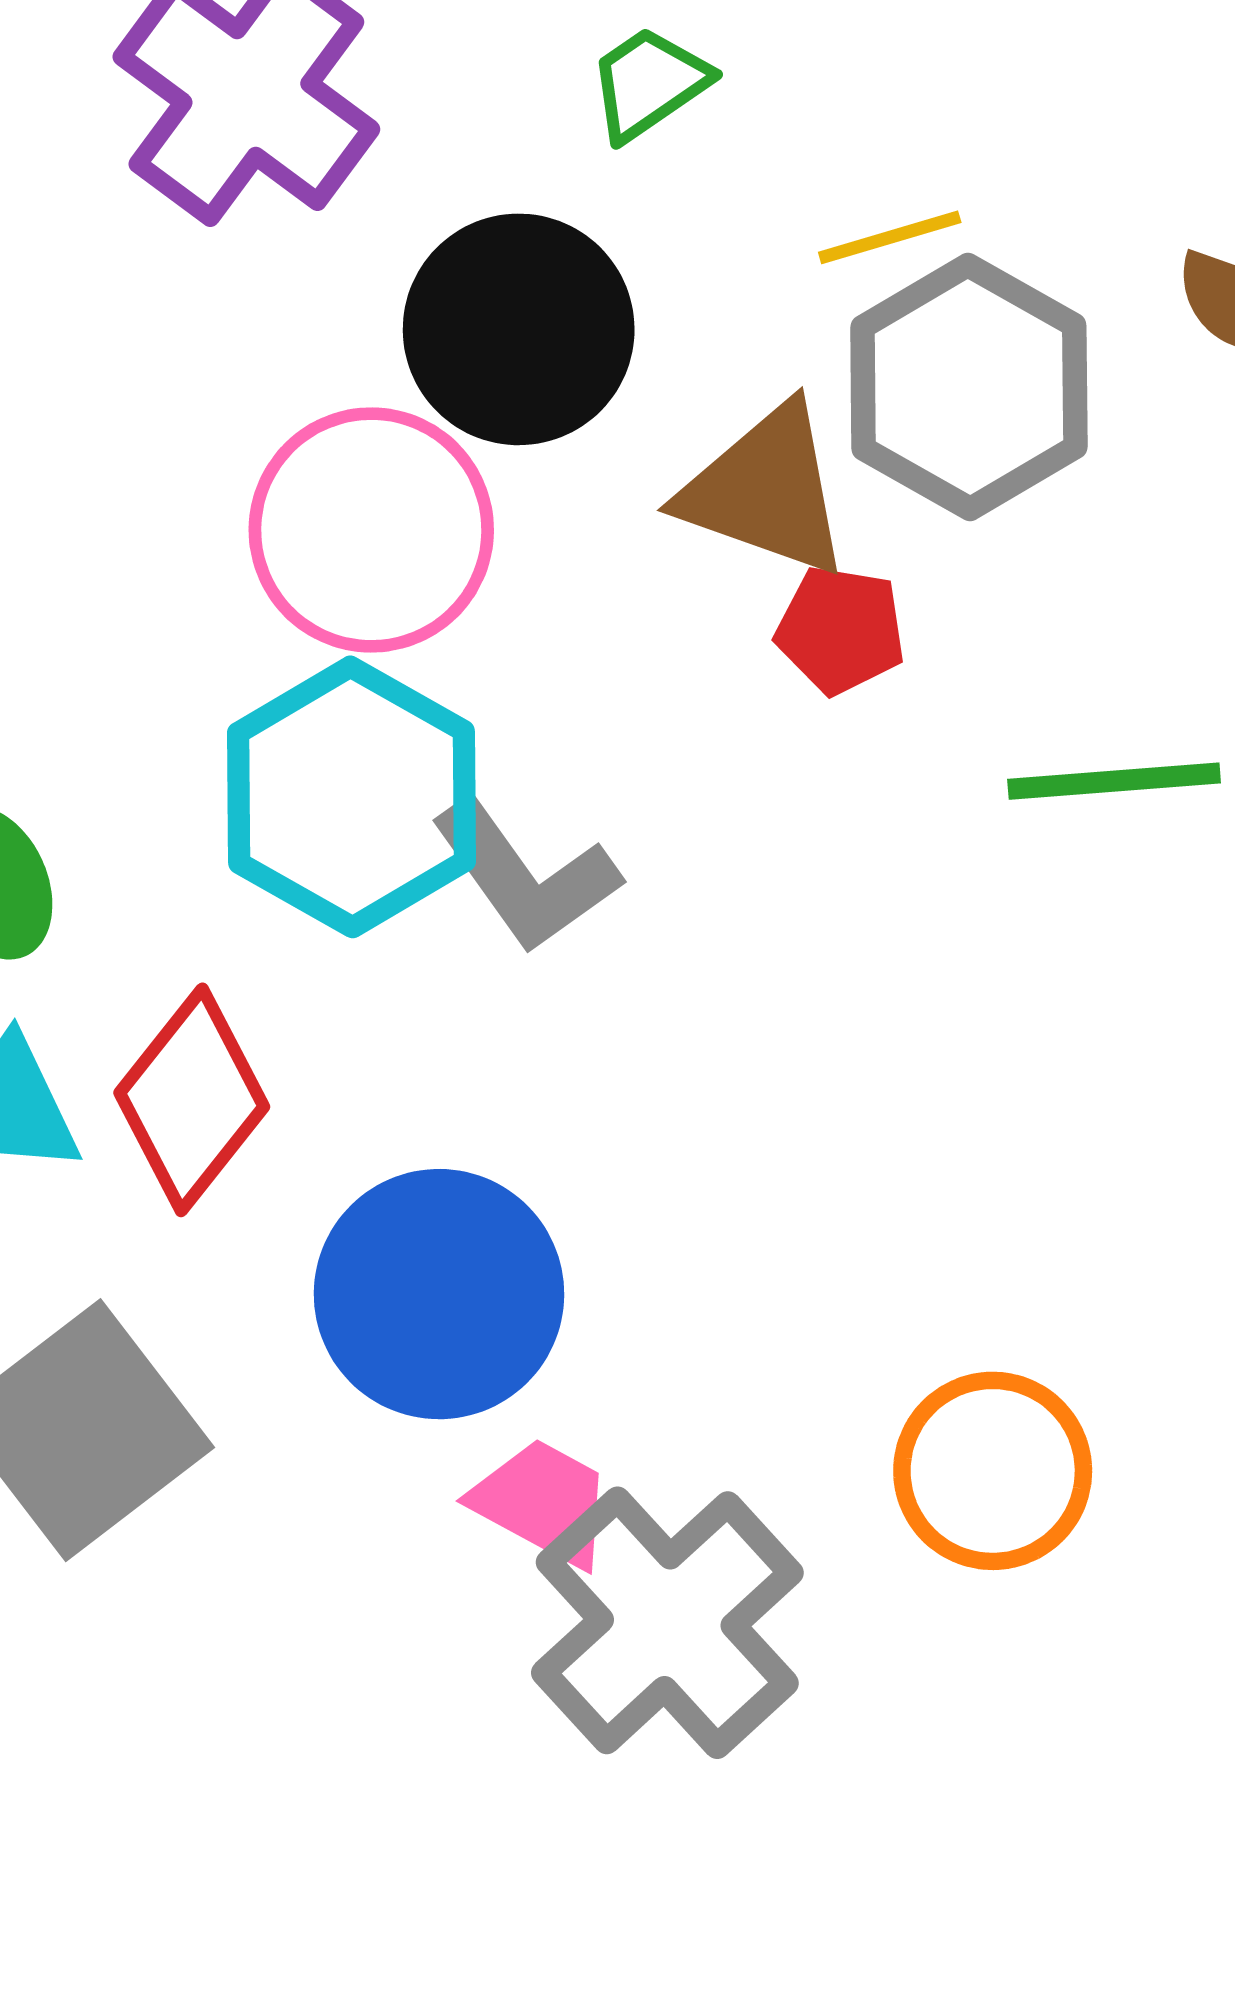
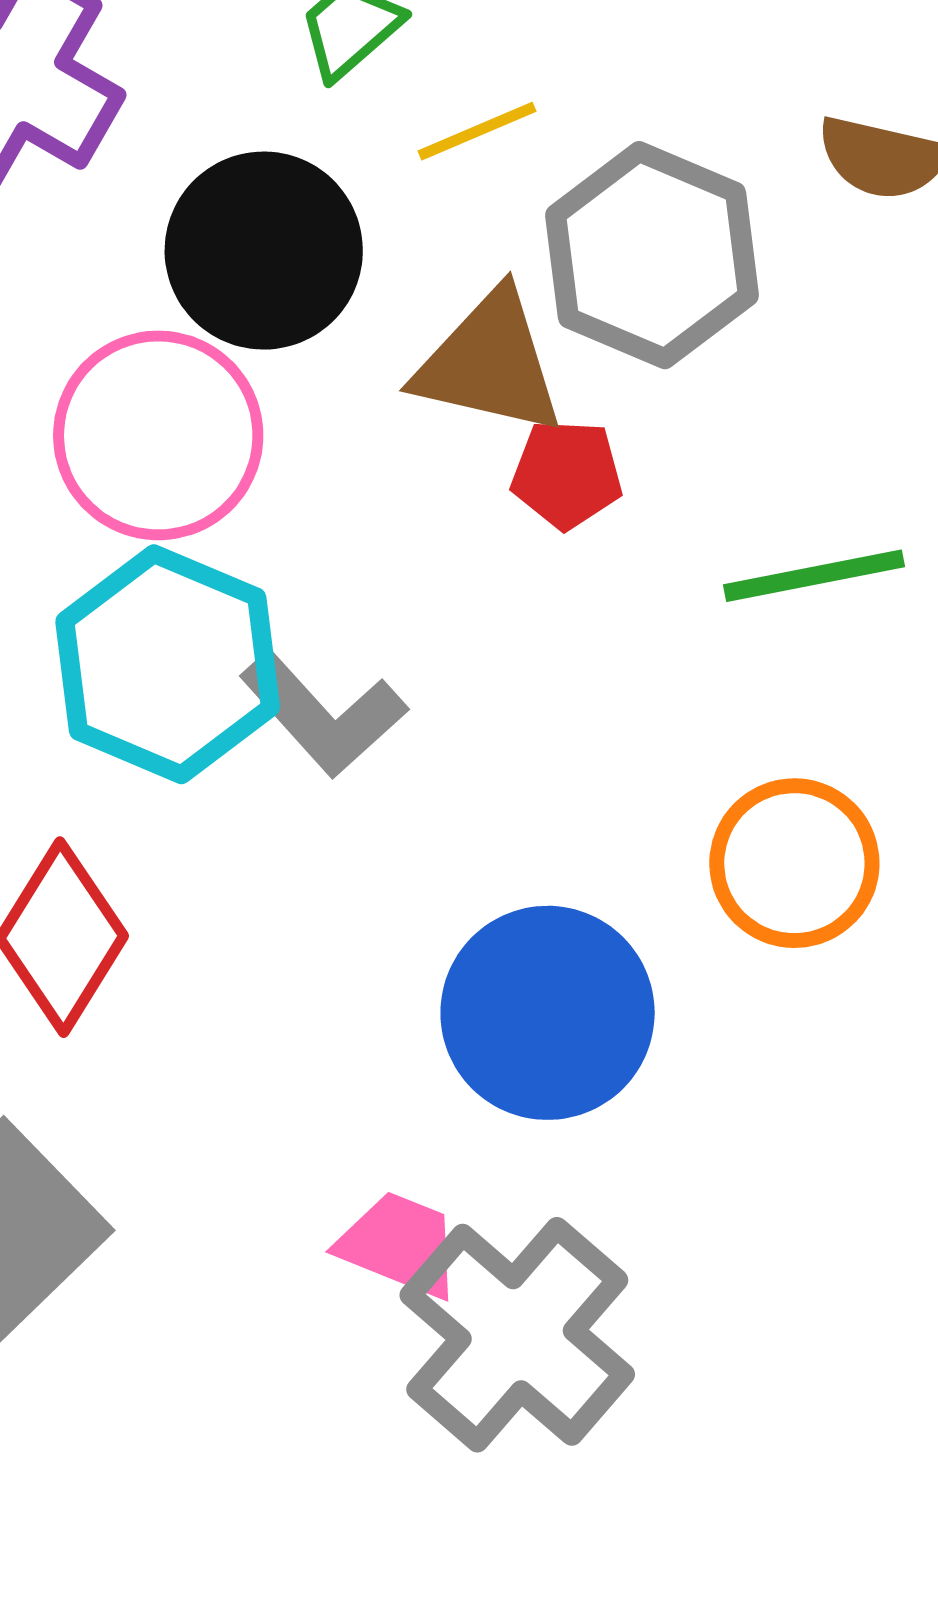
yellow line: (890, 237) -> (477, 131), moved
blue circle: (439, 1294) -> (548, 1013), moved
orange circle: (993, 1471) -> (794, 863), moved

